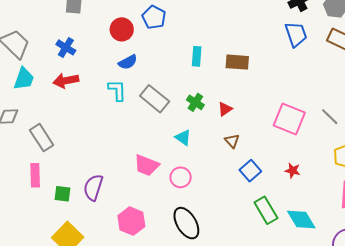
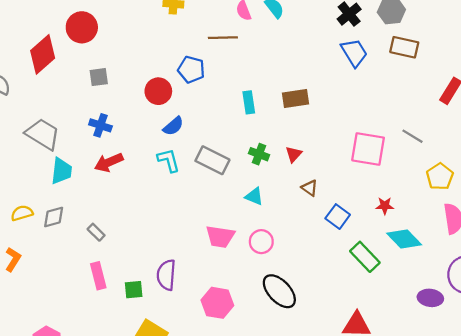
gray rectangle: (42, 138) -> (96, 232), size x0.6
cyan diamond: (301, 219) -> (404, 239), moved

